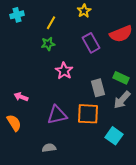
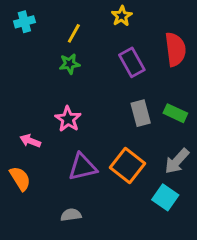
red semicircle: (121, 34) -> (175, 49), turned -75
pink star: (64, 71) -> (68, 119), moved
gray rectangle: (98, 88) -> (141, 113), moved
gray arrow: (122, 100) -> (177, 161), moved
orange square: (88, 114) -> (128, 165), turned 35

